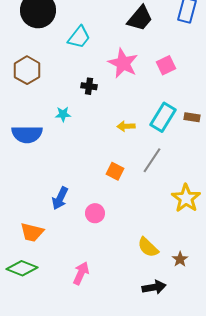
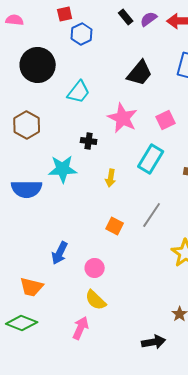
cyan star: (63, 114) -> (63, 169), size x1.8
cyan rectangle: (163, 117) -> (151, 159), moved
yellow arrow: (126, 126) -> (111, 178), moved, turned -78
yellow semicircle: (148, 247) -> (96, 300), moved

